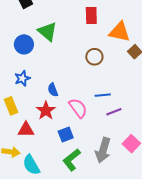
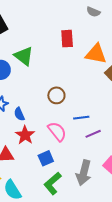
brown circle: (94, 57) -> (56, 95), moved
blue semicircle: (53, 90) -> (19, 114), moved

